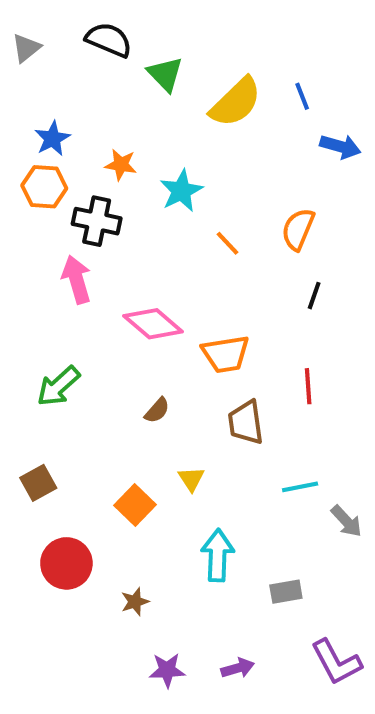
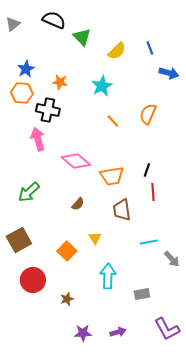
yellow semicircle: (236, 102) -> (117, 51), size x0.7
cyan star: (181, 191) -> (102, 86), moved
black line: (314, 296) -> (147, 170), moved
brown square: (38, 483) -> (19, 240), size x1.4

